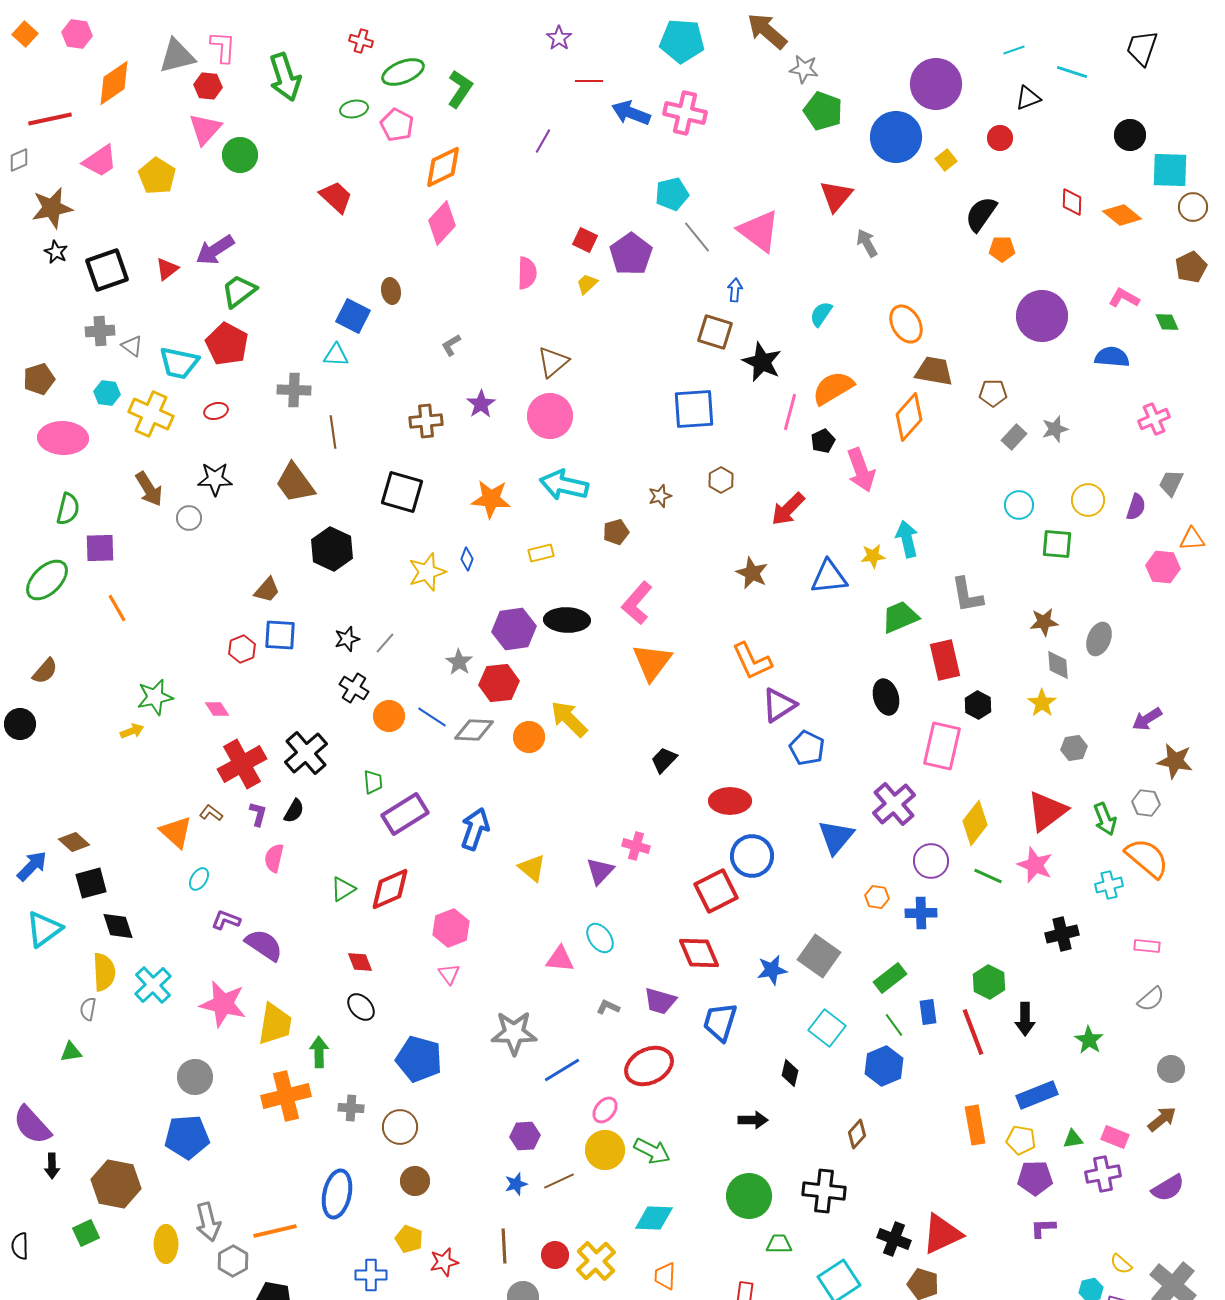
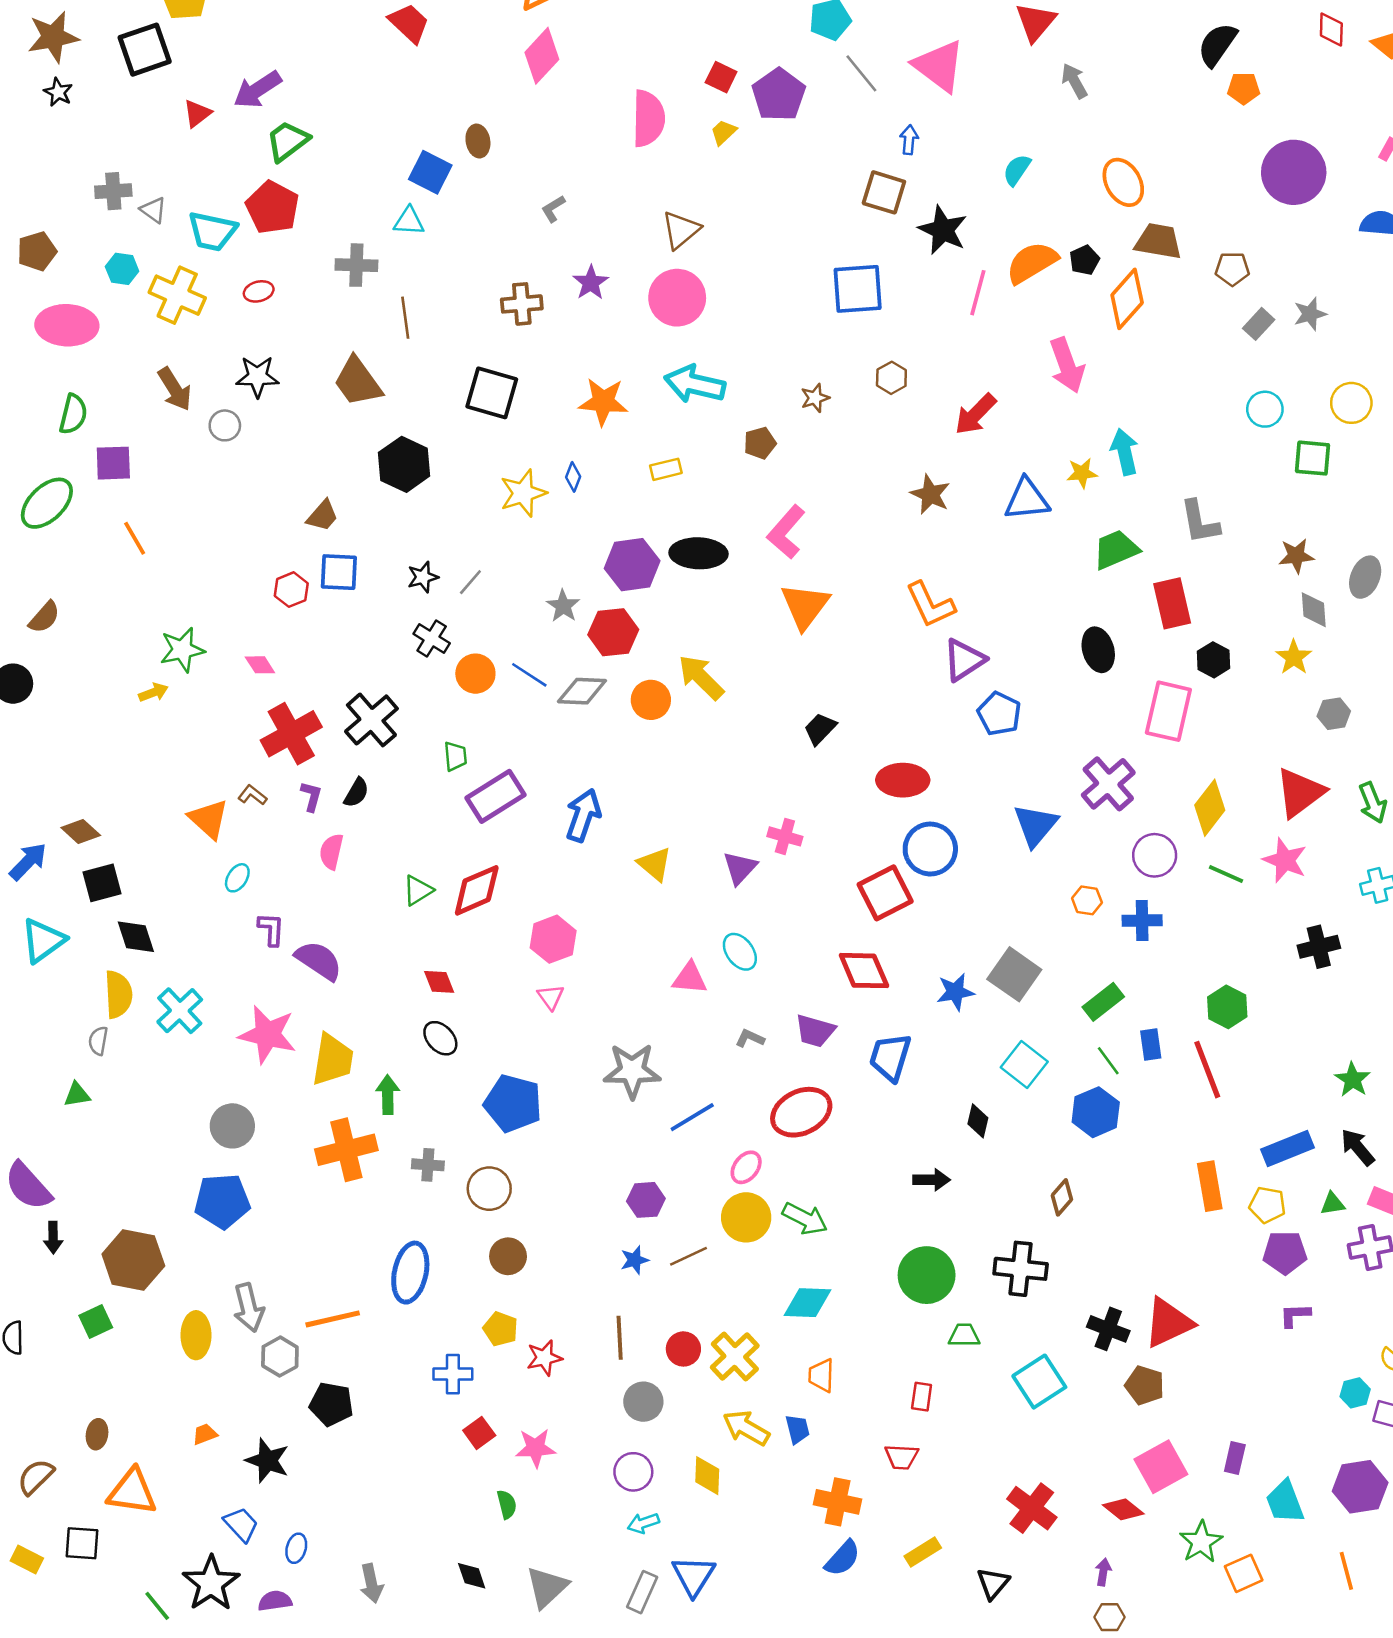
black square: (107, 270) -> (145, 50), moved
pink semicircle: (527, 273) -> (648, 118), size x1.4
black pentagon: (823, 441) -> (1084, 260), moved
purple L-shape: (226, 920) -> (271, 929), turned 72
black arrow: (1025, 1019) -> (1358, 1147), moved, turned 140

